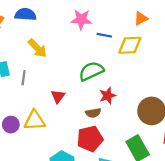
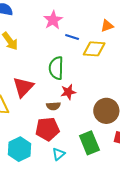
pink star: (81, 19) -> (53, 20), turned 30
green semicircle: (91, 71) -> (56, 68), turned -70
red triangle: (58, 96) -> (23, 87), size x1.6

